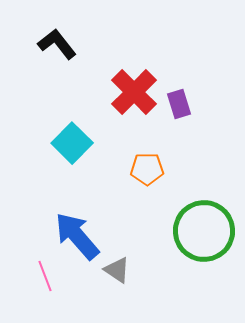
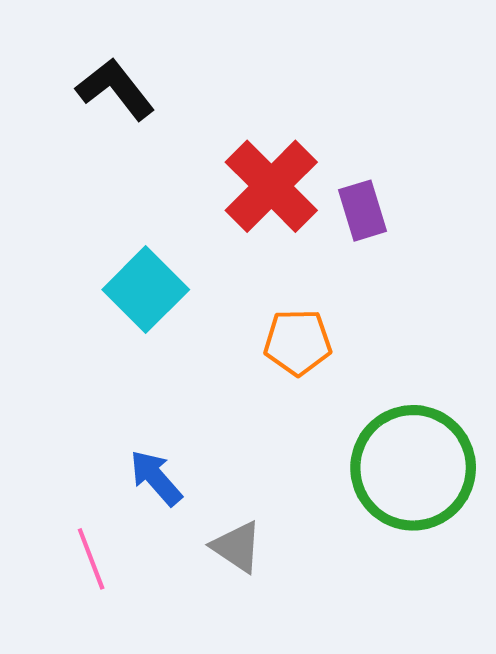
blue arrow: (77, 236) -> (156, 478), size x0.6

